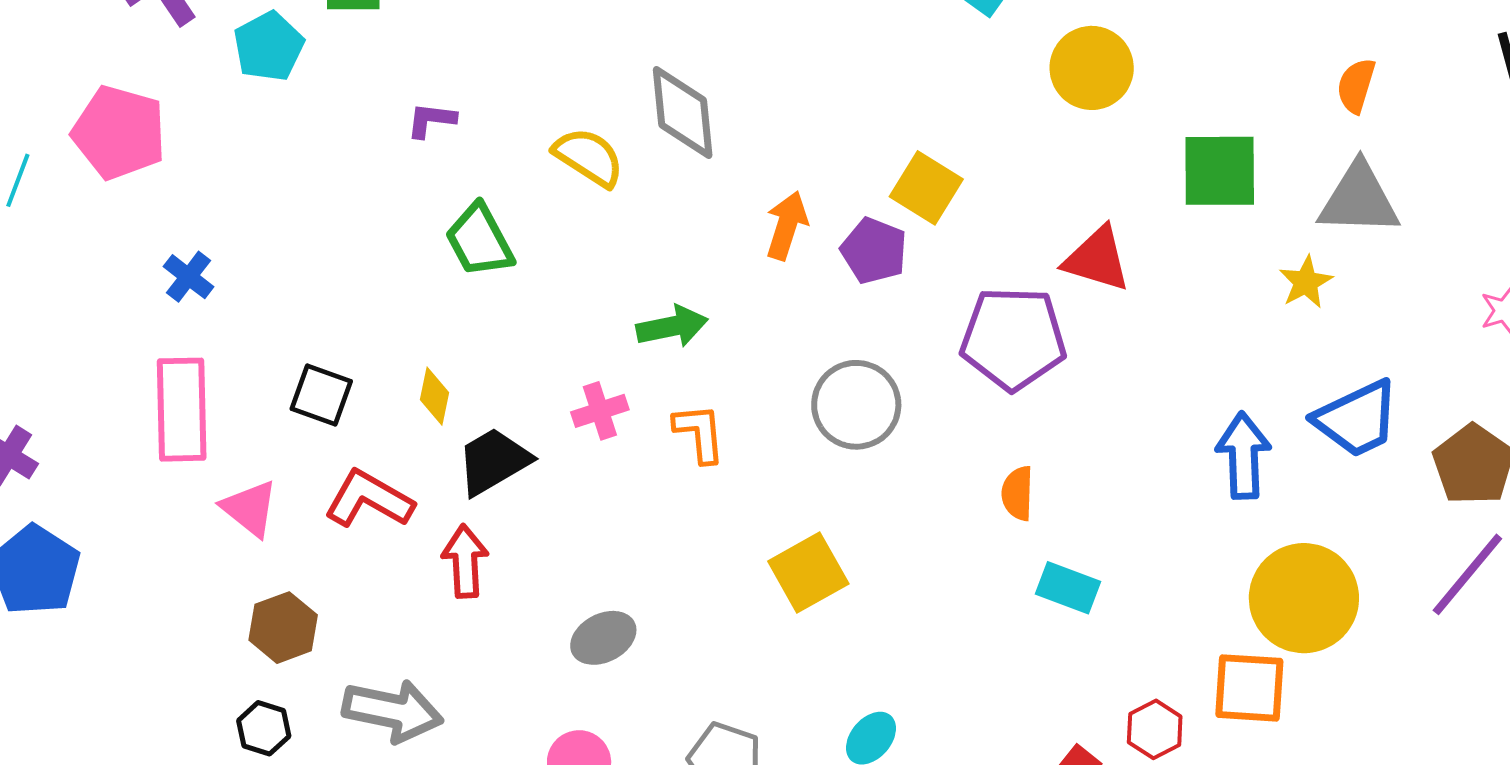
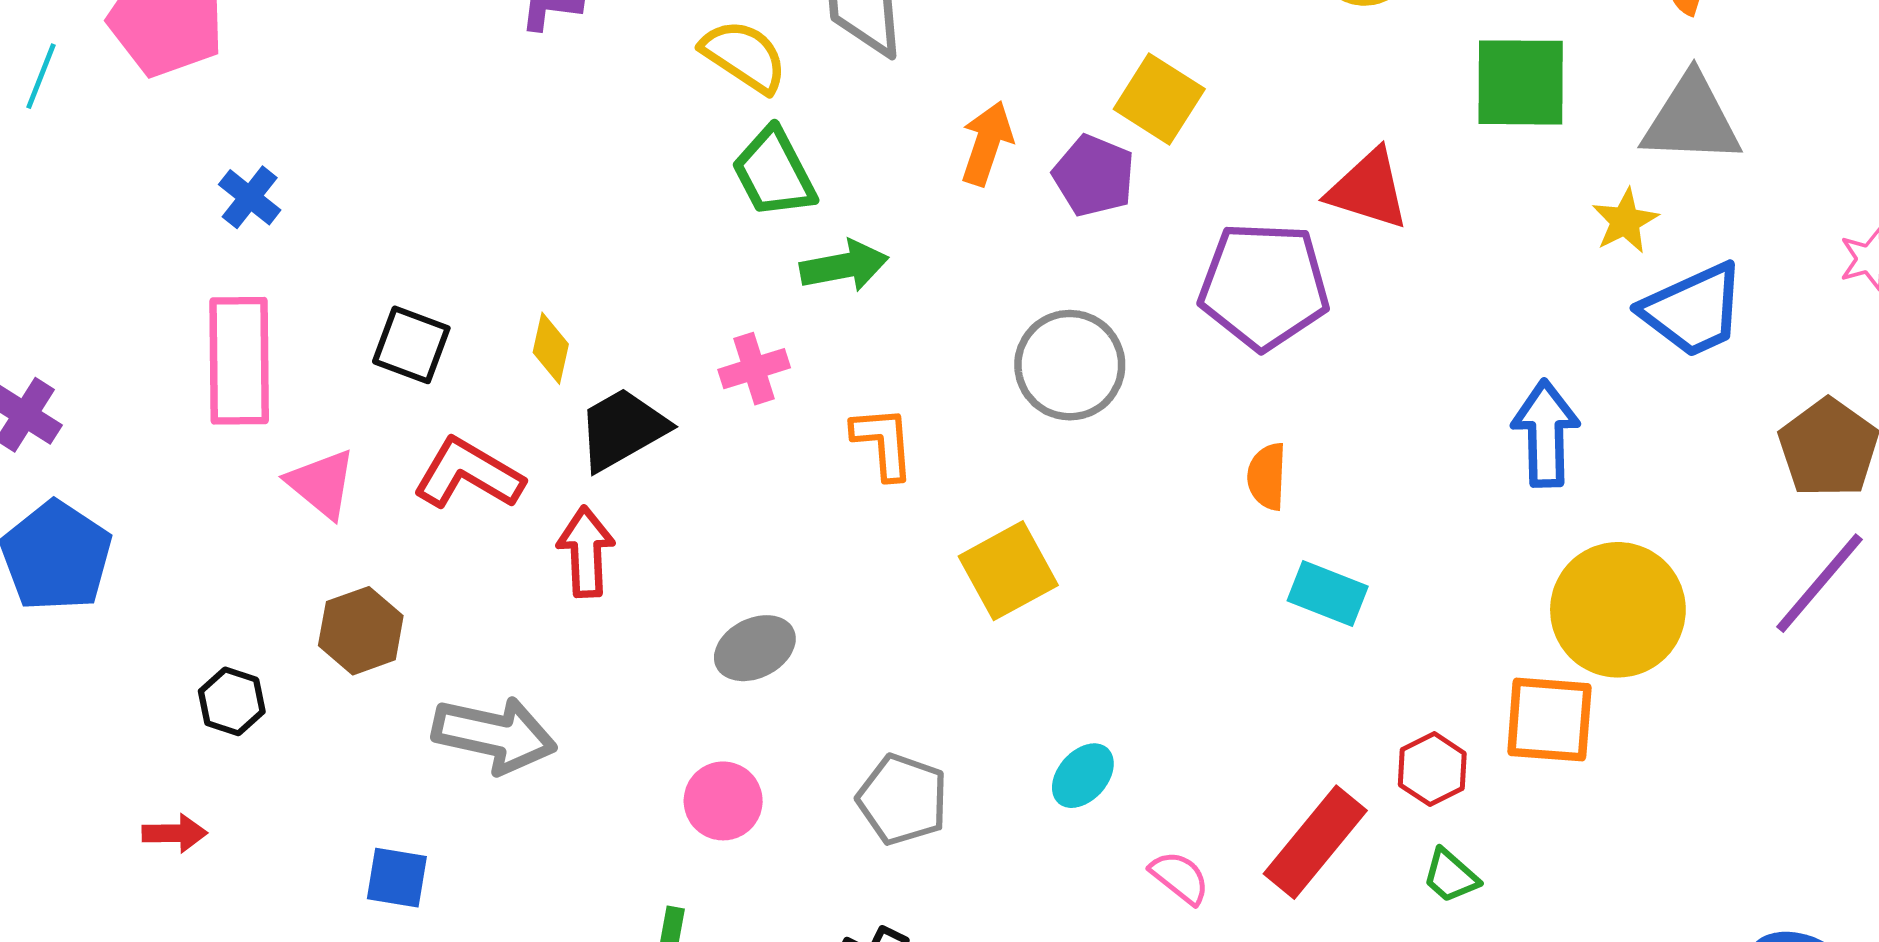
green trapezoid: (479, 240) -> (774, 173), moved
blue trapezoid: (1357, 419) -> (1693, 310), moved
orange L-shape: (699, 433) -> (883, 443), moved
black hexagon: (264, 728) -> (232, 701), moved

